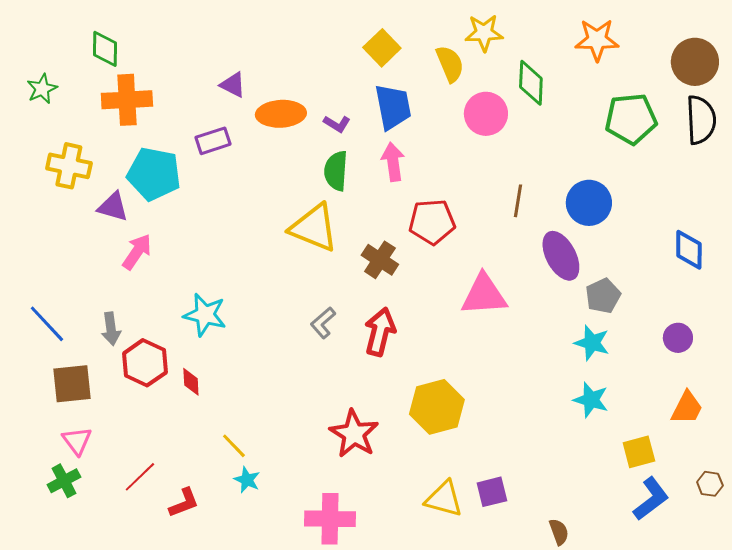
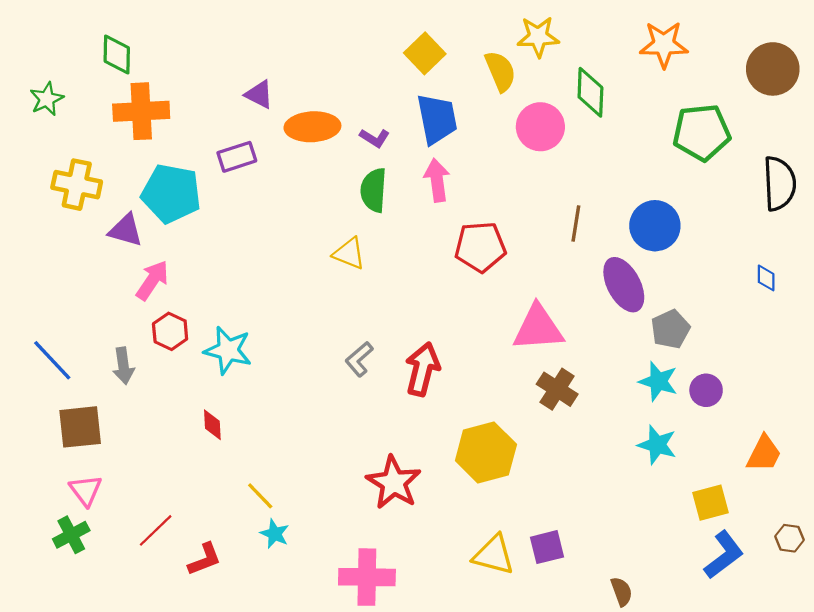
black semicircle: (701, 120) -> (779, 183), moved
yellow triangle: (314, 228) -> (349, 254), size x0.6
blue diamond: (689, 250) -> (766, 278), size x0.6
brown cross: (380, 260) -> (557, 389), moved
purple circle: (678, 338) -> (706, 390), moved
red hexagon: (145, 363) -> (170, 331), moved, size x0.7

